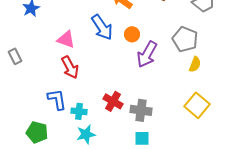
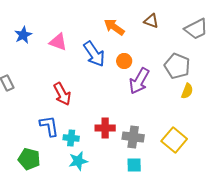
pink triangle: (66, 39) -> (58, 42), moved
red cross: (113, 101) -> (105, 128), turned -30
yellow square: (197, 105) -> (174, 140), moved

